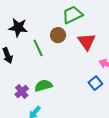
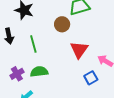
red triangle: (87, 42) -> (79, 50), moved
green line: (38, 48) -> (33, 44), moved

